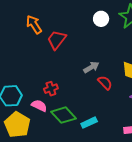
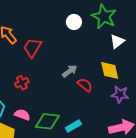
red cross: (51, 89) -> (22, 83), moved
green diamond: (64, 115) -> (47, 121), turned -35

